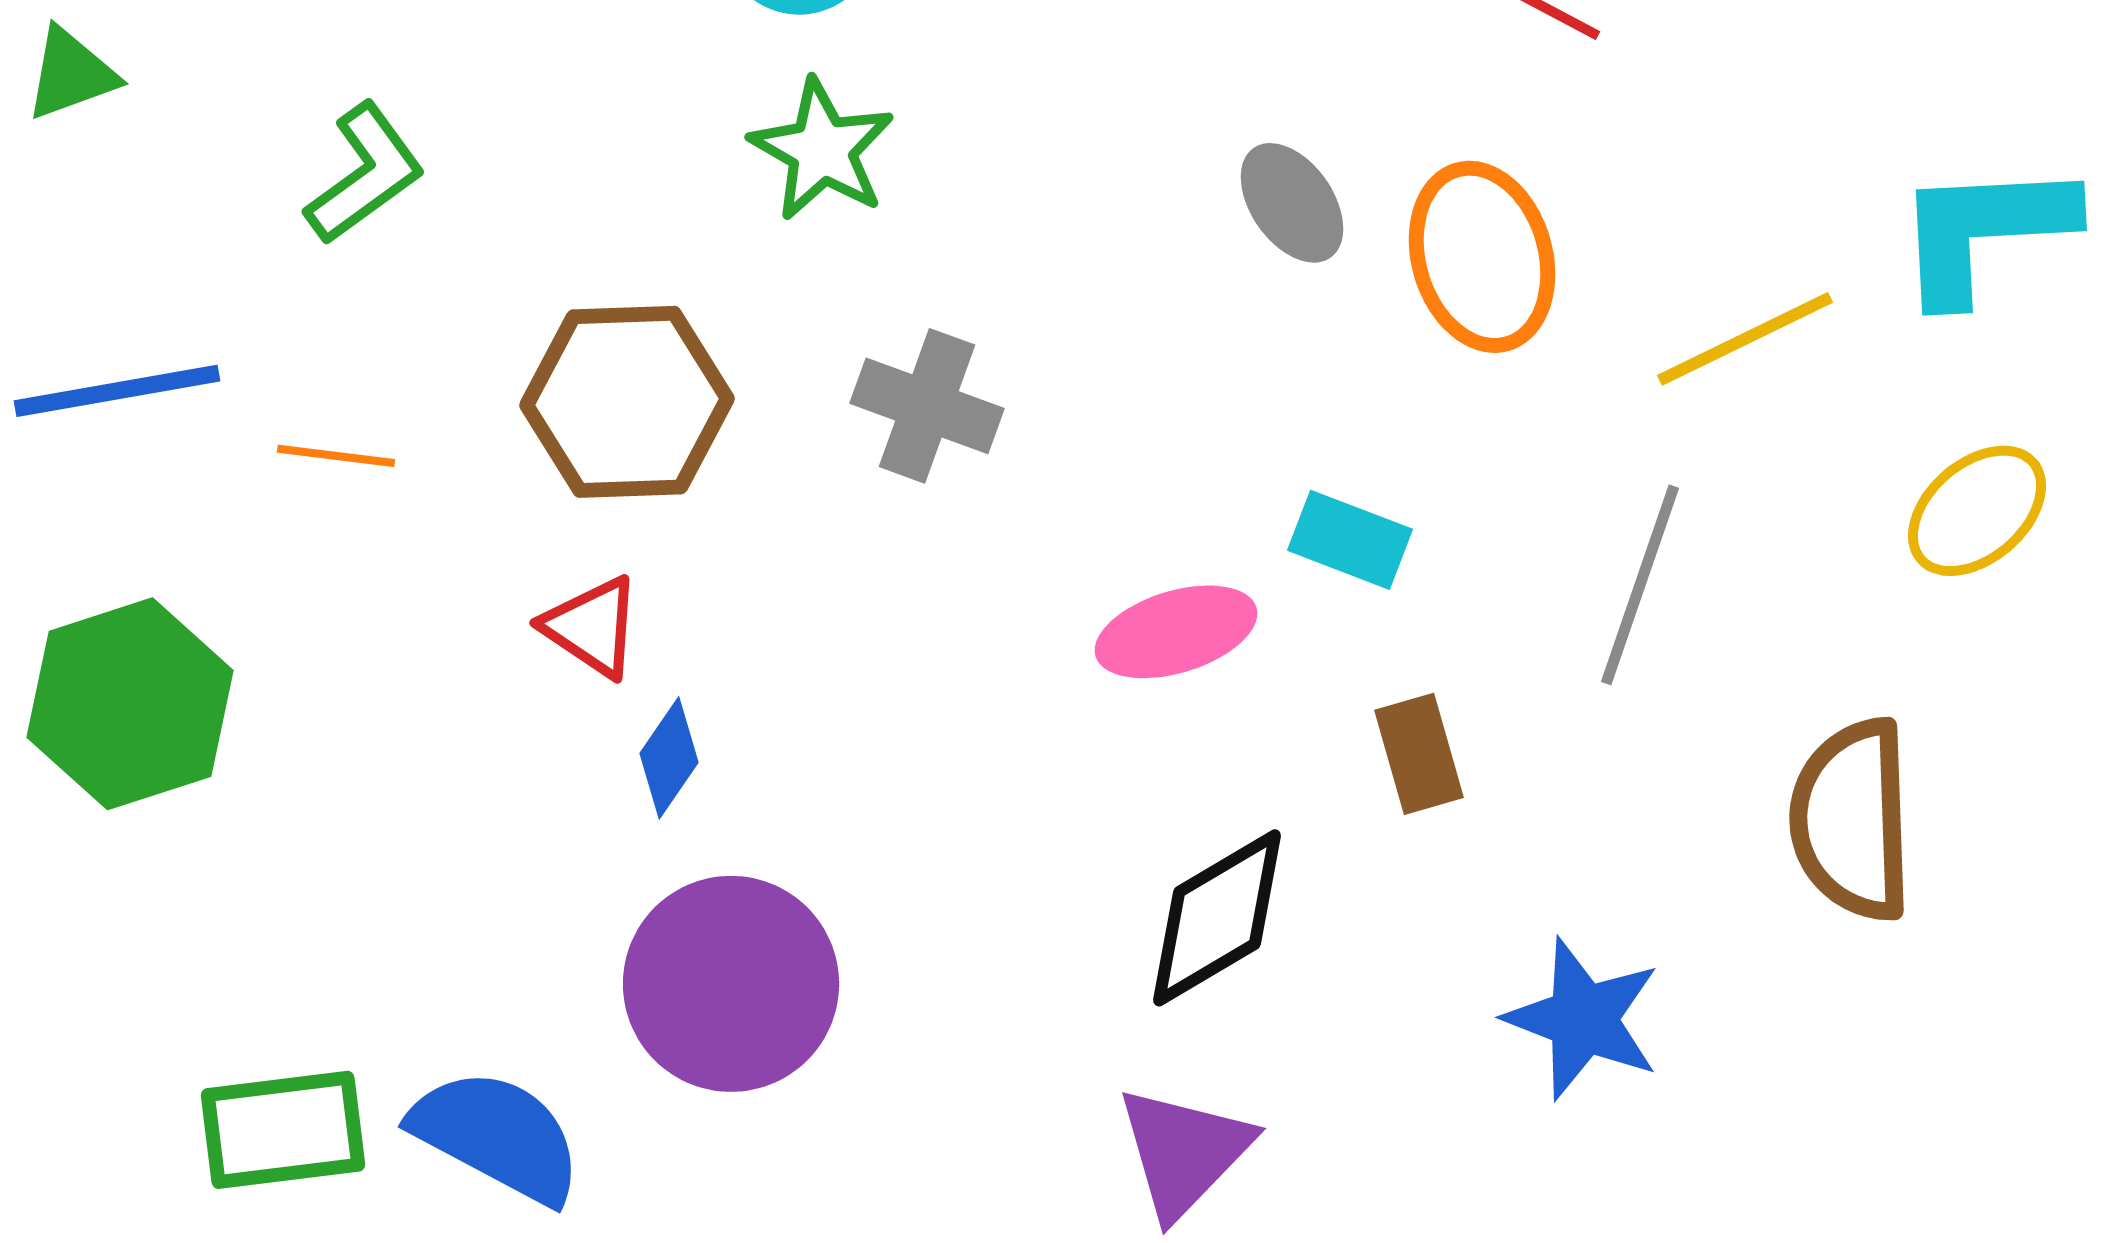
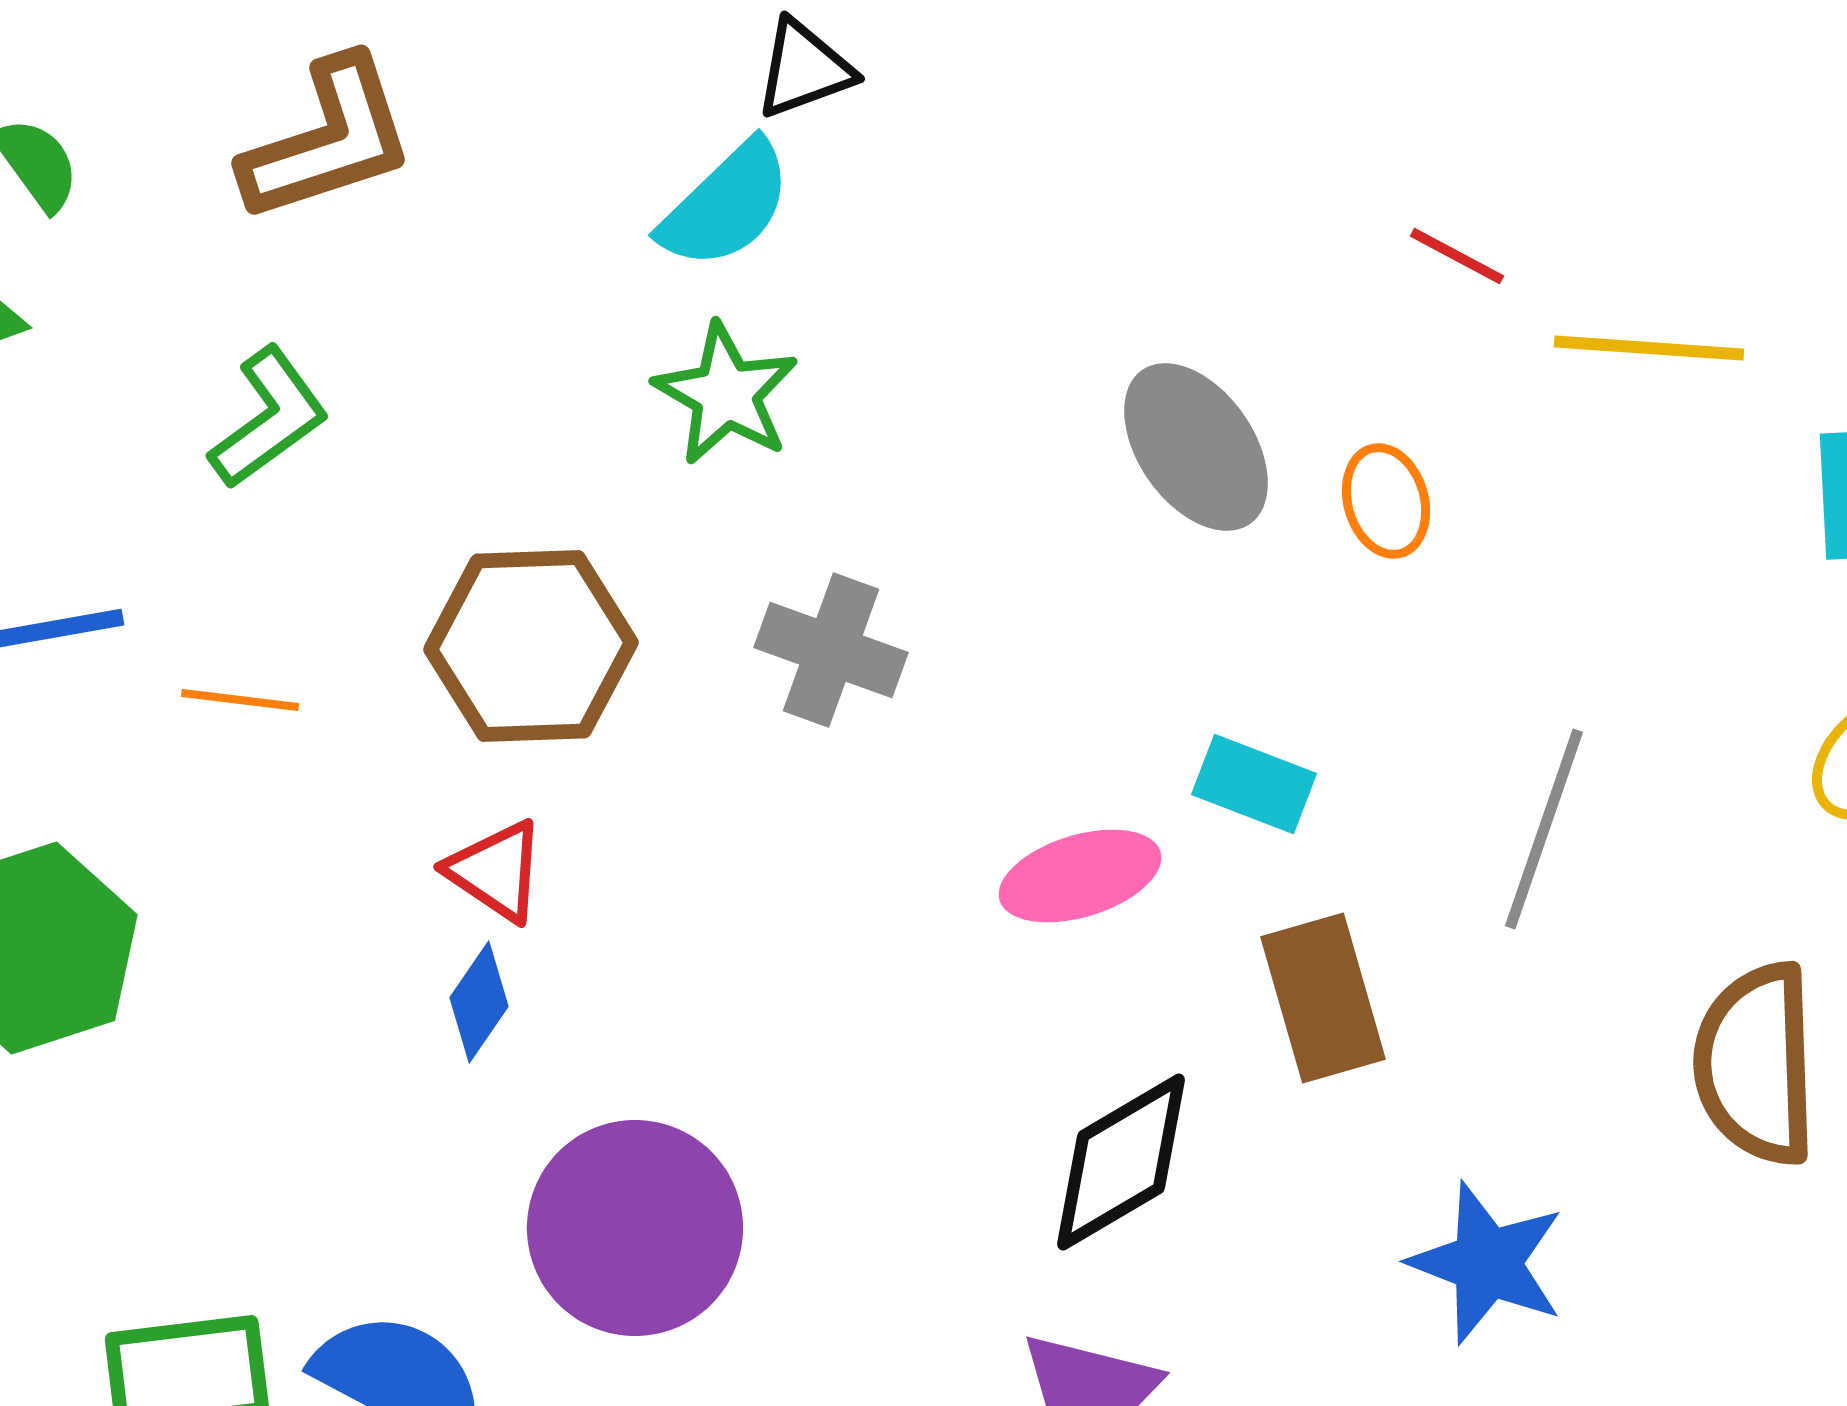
gray ellipse: (1292, 203) -> (1196, 447), size x1.4
orange ellipse: (1482, 257) -> (1386, 501), size x0.6
yellow line: (1745, 339) -> (1649, 348), moved, turned 30
brown rectangle: (1419, 754) -> (1323, 998), size x1.4
blue diamond: (669, 758) -> (479, 1002), moved

